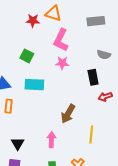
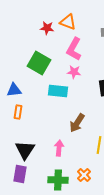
green square: (27, 56) -> (39, 63), size x1.6
cyan rectangle: (34, 85) -> (58, 91), moved
black triangle: (18, 144) -> (25, 150), size x1.5

